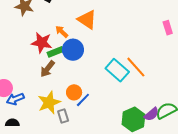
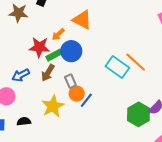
orange arrow: (62, 32) -> (58, 34), turned -80
blue arrow: (15, 99) -> (21, 75), moved
gray rectangle: (63, 116) -> (70, 81), moved
black semicircle: (12, 123) -> (24, 121), moved

